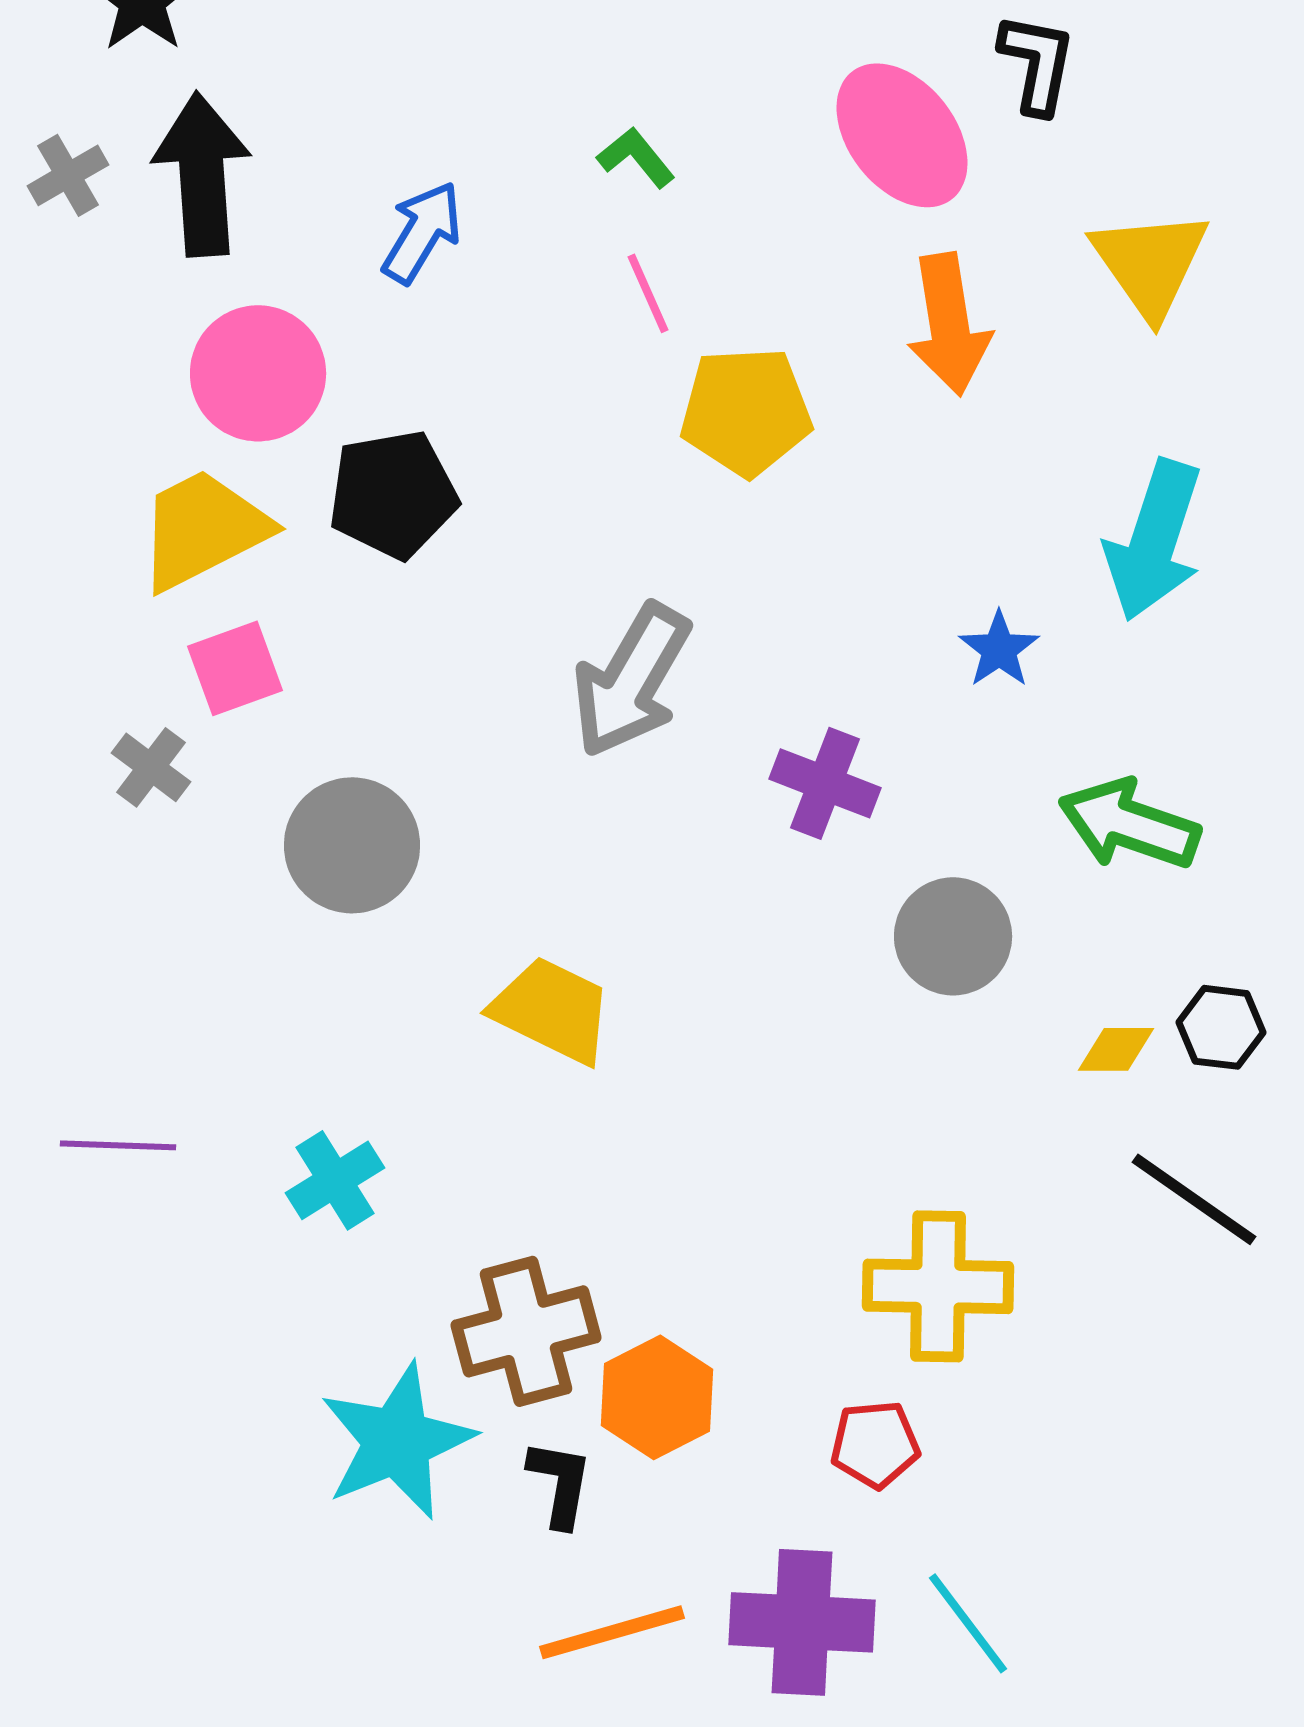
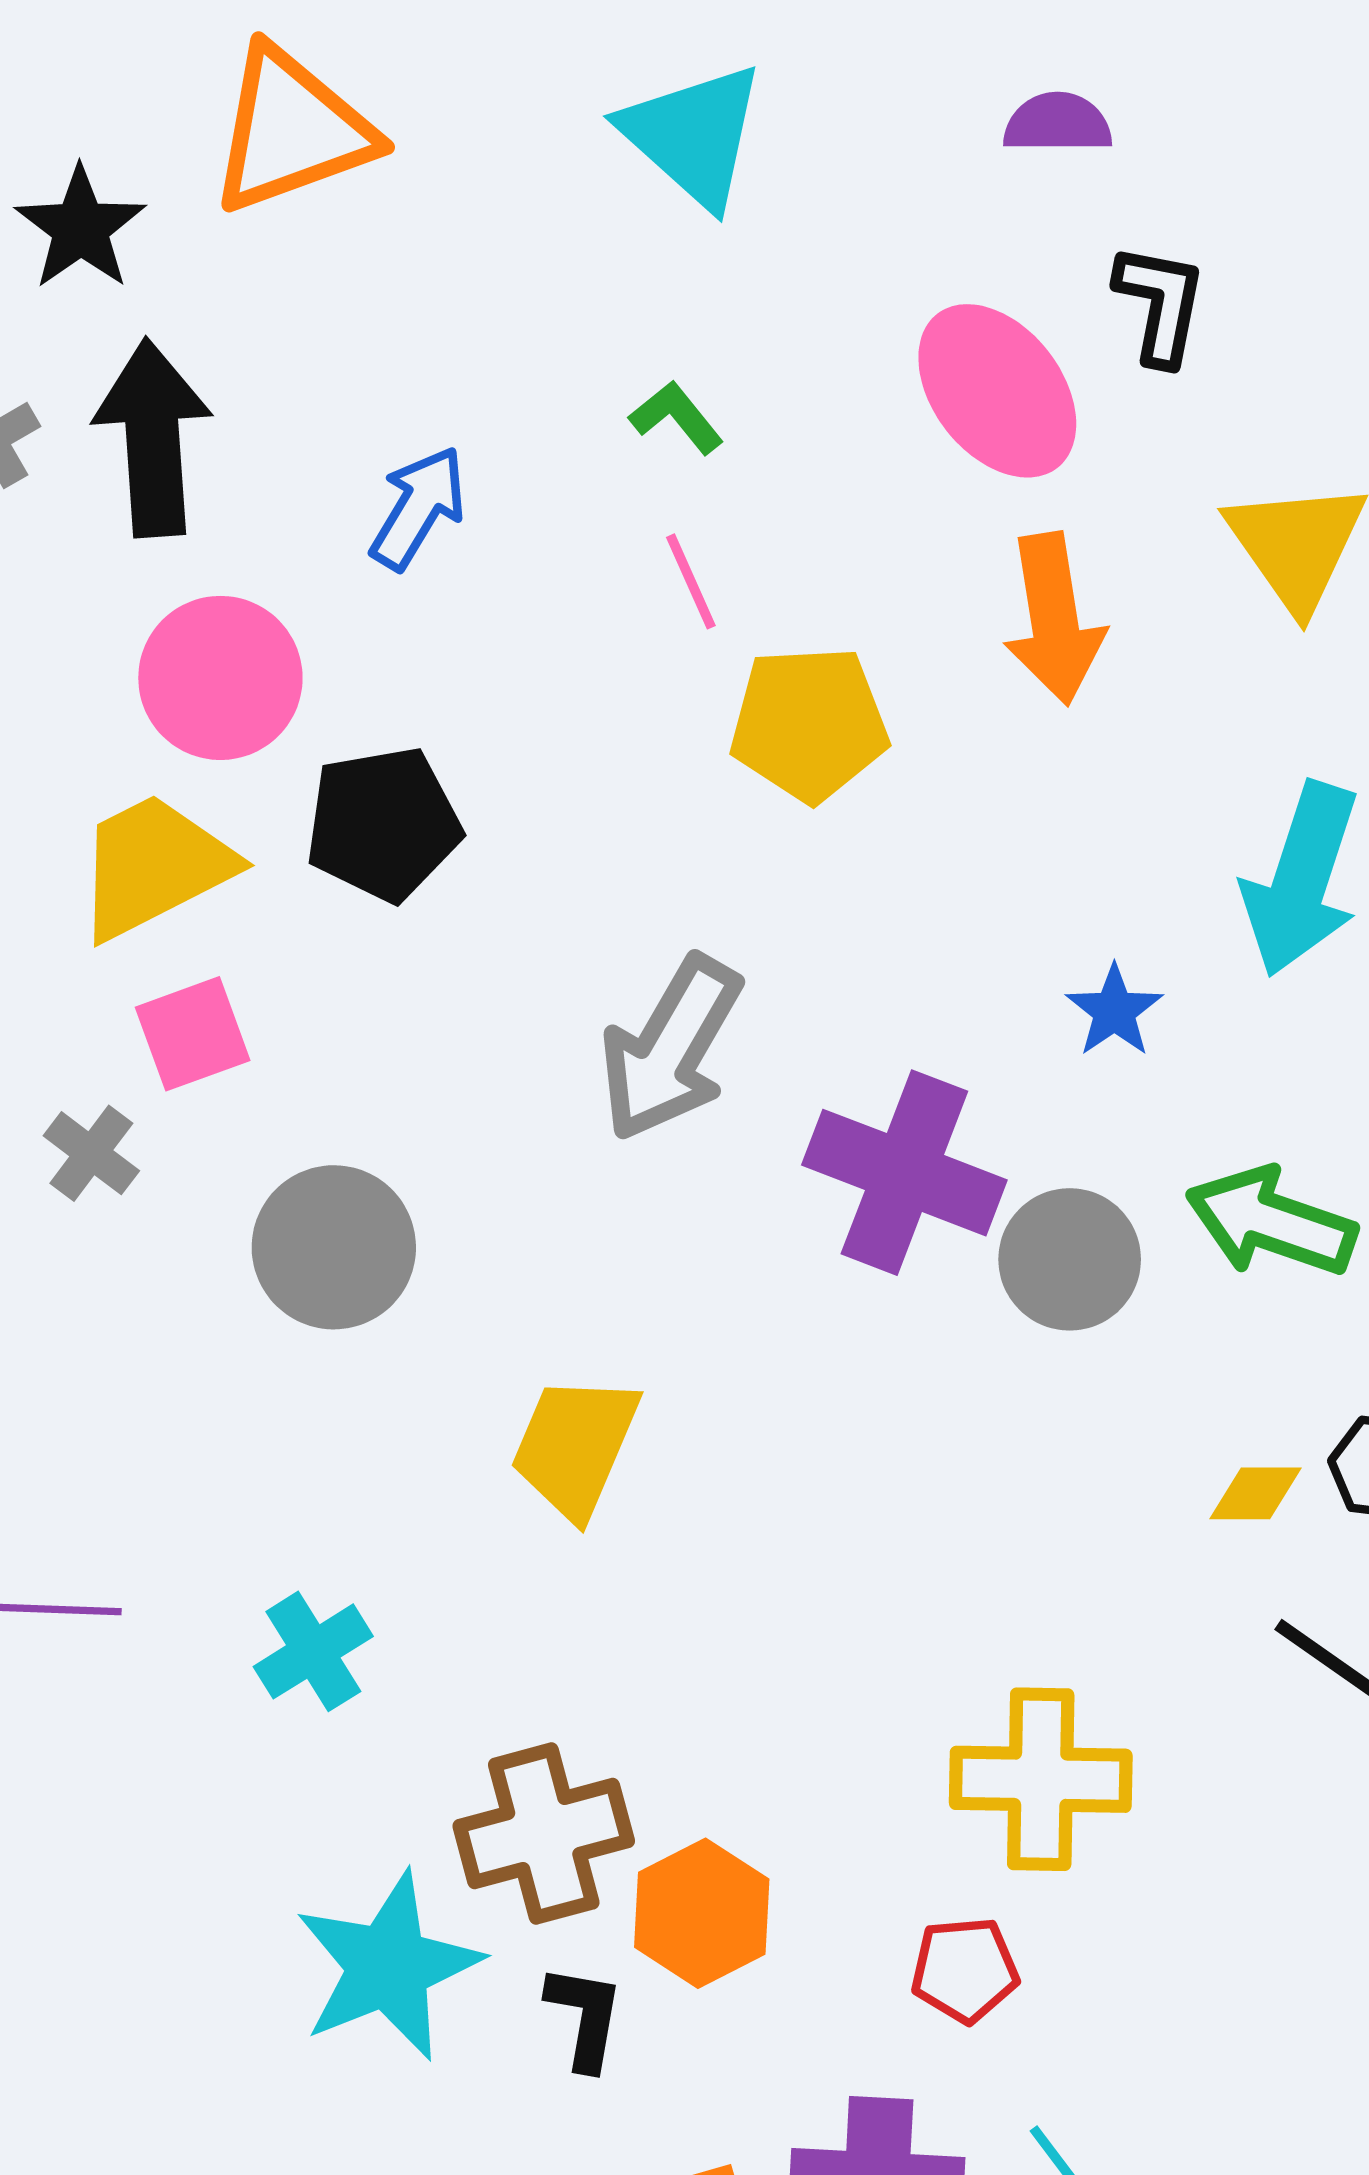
purple cross: (825, 783) -> (904, 1173), size x1.5
gray circle: (953, 936) -> (1070, 1259), moved
yellow trapezoid: (552, 1010) -> (575, 1446), turned -93

